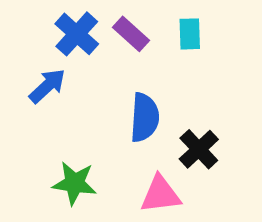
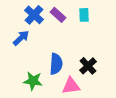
blue semicircle: (145, 118) -> (56, 64), moved

